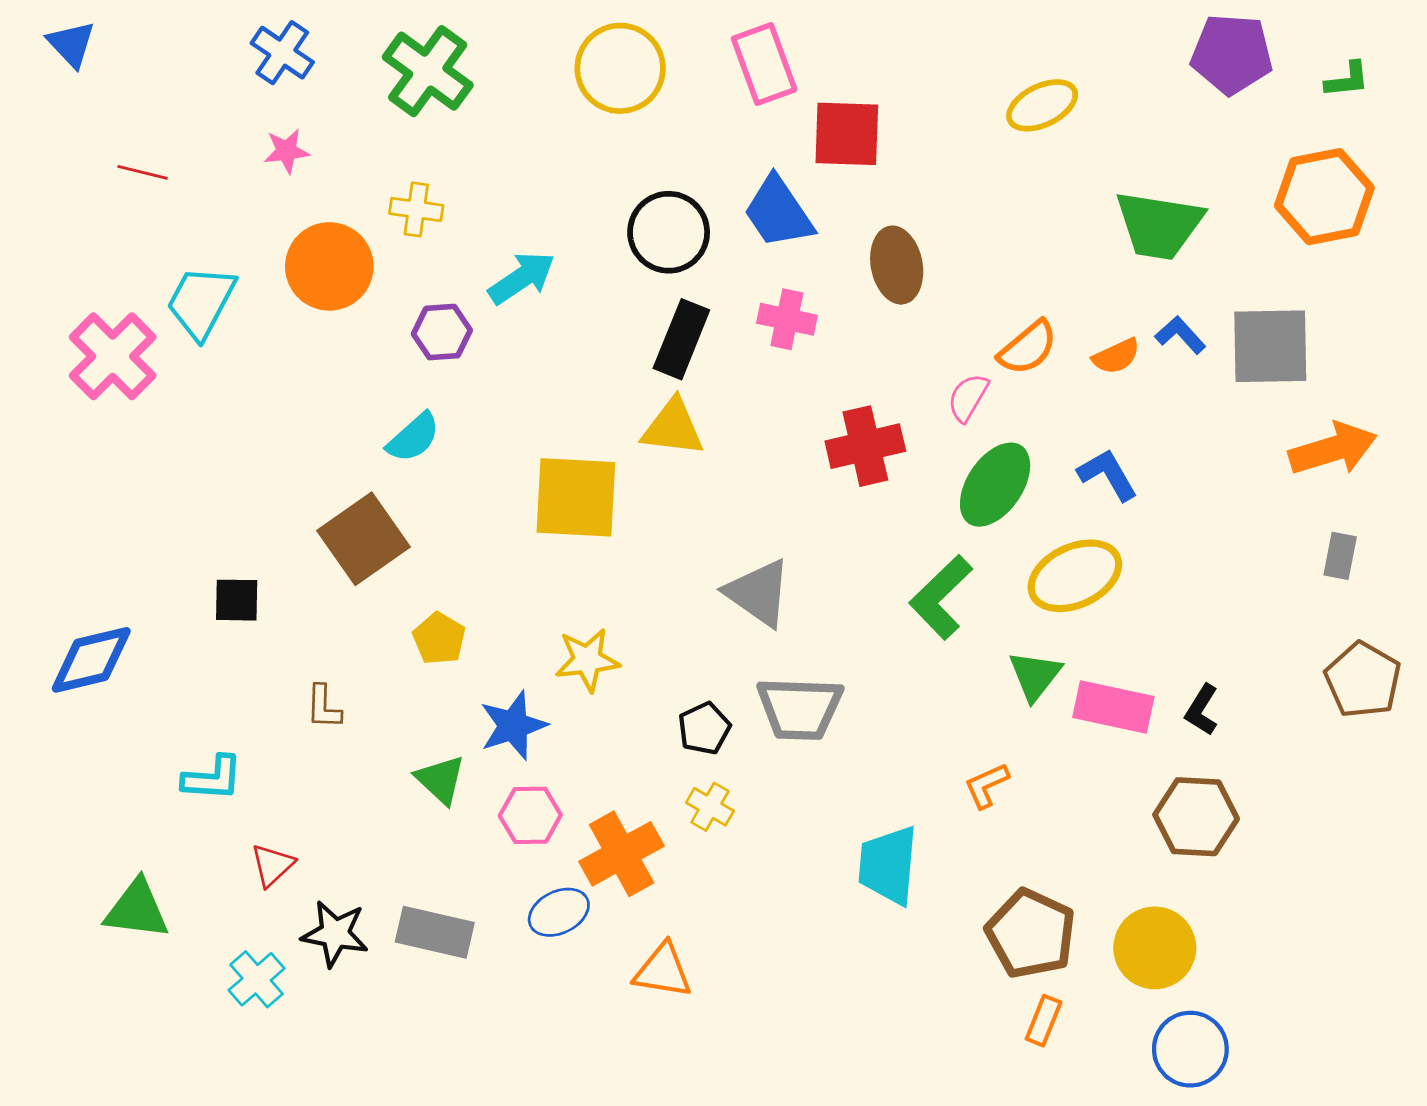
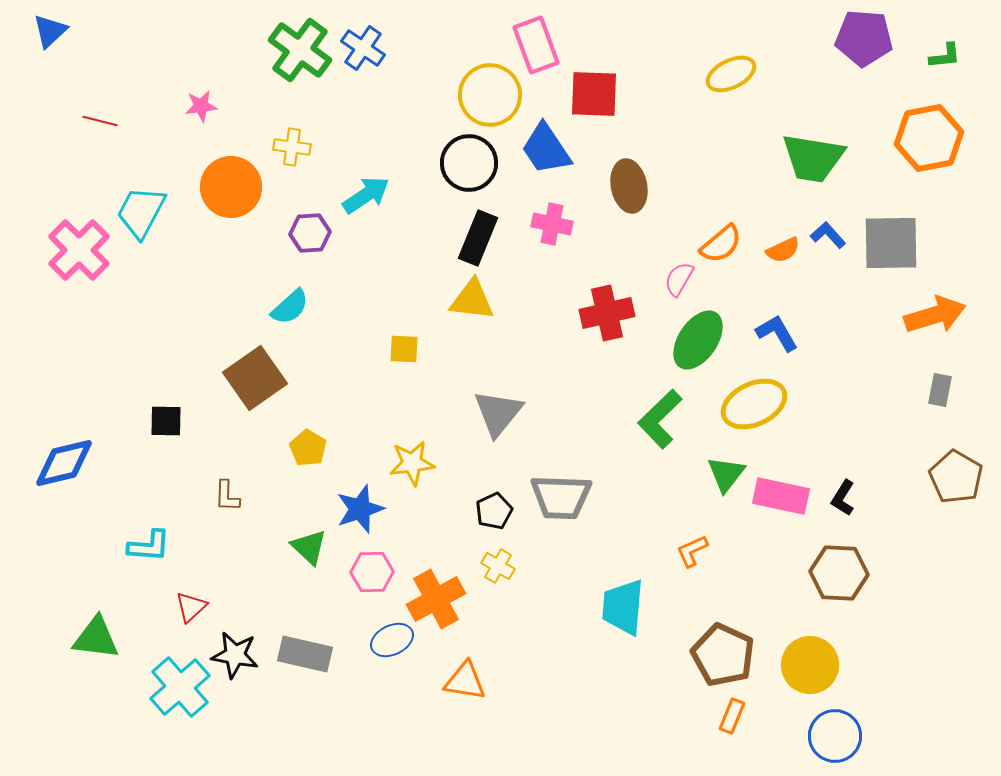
blue triangle: (71, 44) -> (50, 31), turned 30
blue cross: (282, 53) -> (363, 48), moved
yellow circle: (620, 68) -> (490, 95), moved
yellow square: (576, 497) -> (404, 349), size x0.5
gray triangle: (758, 593) -> (498, 413), moved, turned 34
cyan cross: (257, 979) -> (180, 687), size x1.5

